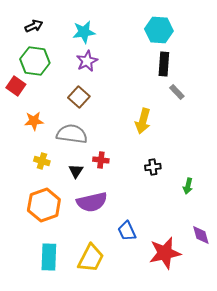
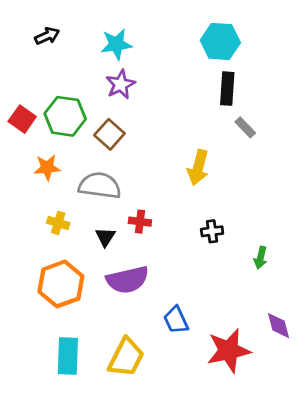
green hexagon: (35, 61) -> (65, 116), moved

